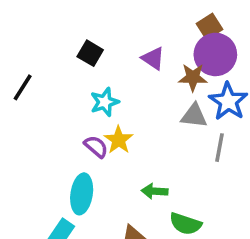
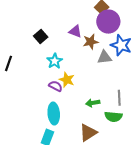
black square: (90, 53) -> (41, 37), turned 32
brown star: (193, 77) -> (91, 42), moved
gray line: (219, 148) -> (119, 98), moved

